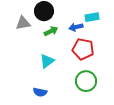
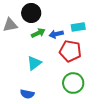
cyan rectangle: (92, 17) -> (78, 27), moved
blue arrow: (76, 27) -> (56, 34), moved

